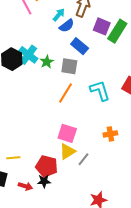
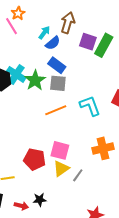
blue rectangle: (80, 46) -> (57, 65), moved
green star: (47, 62) -> (35, 80), size x1.5
orange line: (65, 93) -> (56, 110), turned 40
orange cross: (110, 134) -> (103, 148), size x1.5
red pentagon: (47, 166) -> (34, 159), moved

